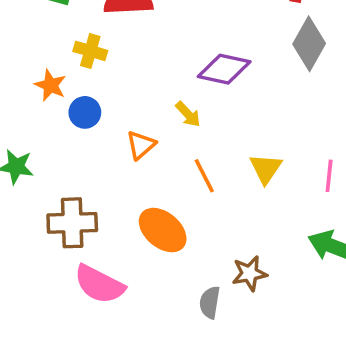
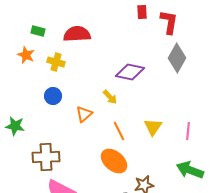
orange star: (50, 85) -> (26, 55), moved
orange ellipse: (163, 230) -> (114, 161), moved

